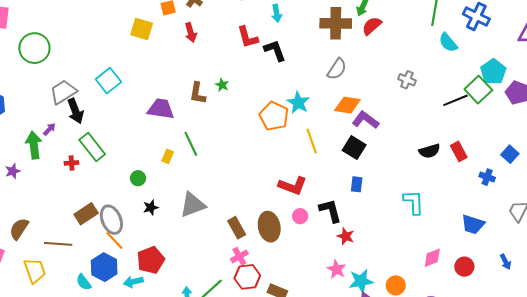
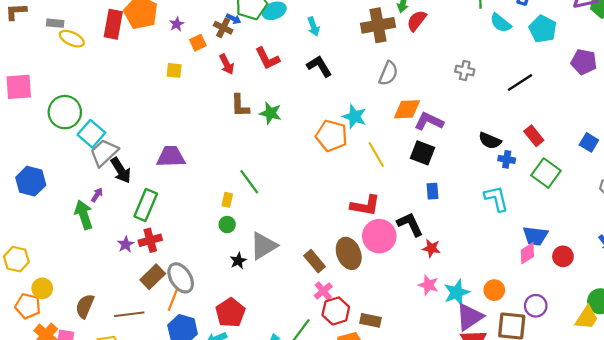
yellow square: (142, 29) -> (174, 70), size x0.7
red L-shape: (248, 37) -> (267, 58), moved
cyan pentagon: (493, 72) -> (543, 29), moved
cyan square: (108, 81) -> (91, 134), moved
green star: (222, 85) -> (270, 113), size x1.5
green square: (478, 90) -> (546, 173), moved
brown L-shape: (198, 93) -> (240, 106), moved
purple trapezoid: (161, 109) -> (171, 157), moved
green rectangle: (92, 147) -> (146, 205), turned 72
black semicircle: (429, 151) -> (490, 141), moved, turned 50
blue square: (510, 154) -> (589, 142), moved
red cross: (72, 163) -> (150, 240), moved, size x1.5
purple star: (13, 171) -> (126, 244), moved
blue cross: (487, 177) -> (507, 159), moved
green circle: (138, 178) -> (227, 225), moved
black star: (151, 207) -> (238, 261), moved
pink circle: (300, 216) -> (379, 236), size x2.0
blue trapezoid: (473, 224) -> (535, 236), moved
orange line: (114, 240) -> (173, 300), moved, turned 75

